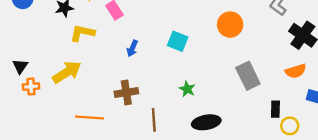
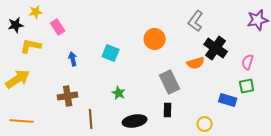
blue arrow: (132, 48) -> (73, 59), turned 144
orange semicircle: (296, 71) -> (196, 63), moved
black rectangle: (275, 109) -> (168, 110), moved
orange line: (89, 118) -> (22, 121), moved

